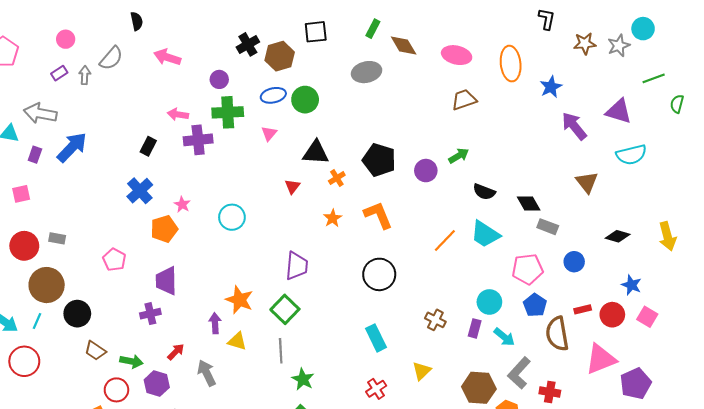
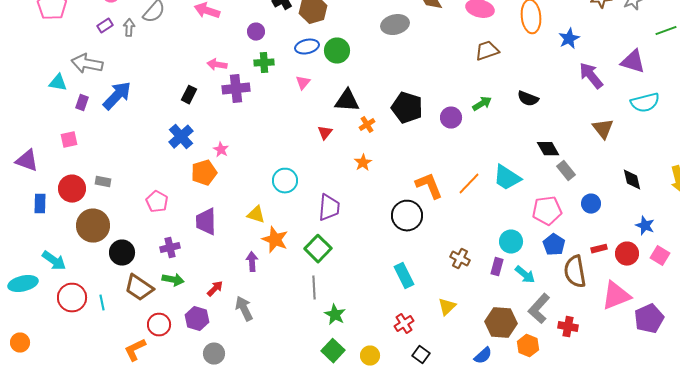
green cross: (228, 112) -> (264, 63), size x0.7
black semicircle: (484, 192) -> (528, 99), moved
orange L-shape: (378, 215) -> (429, 186), moved
cyan circle: (232, 217) -> (285, 181), moved
gray rectangle: (548, 227) -> (566, 171), turned 30
black diamond: (618, 236) -> (632, 180), turned 60
purple cross: (150, 314) -> (170, 248), moved
cyan line: (37, 321) -> (102, 303), moved, turned -35
yellow triangle: (237, 341) -> (256, 215), moved
brown trapezoid: (95, 351) -> (139, 288), size x1.4
green arrow: (131, 361) -> (173, 280), moved

